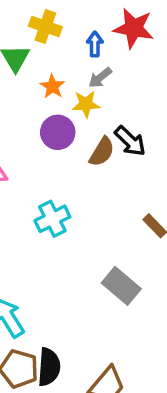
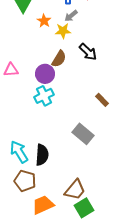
purple circle: (58, 132) -> (45, 74), moved
brown semicircle: (102, 152) -> (59, 59), moved
black semicircle: (49, 367) -> (42, 155), moved

